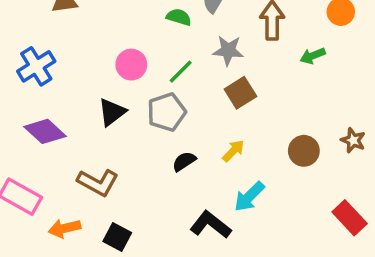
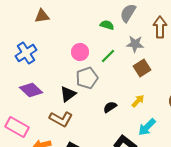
black triangle: (112, 112) -> (68, 94), moved
gray pentagon: (167, 112) -> (87, 78), moved

